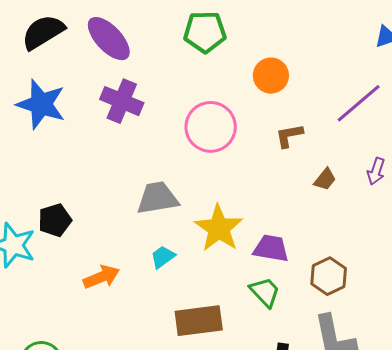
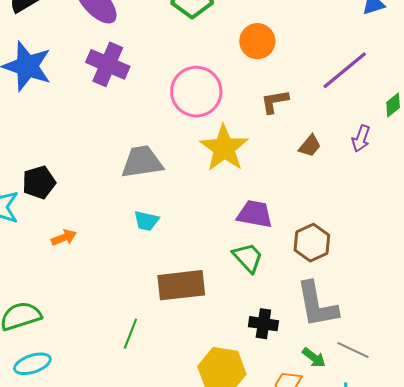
yellow star: (219, 228) -> (224, 148), moved
cyan trapezoid: (163, 257) -> (146, 221), turned -132
orange arrow: (101, 277) -> (64, 238), moved, size x0.7

